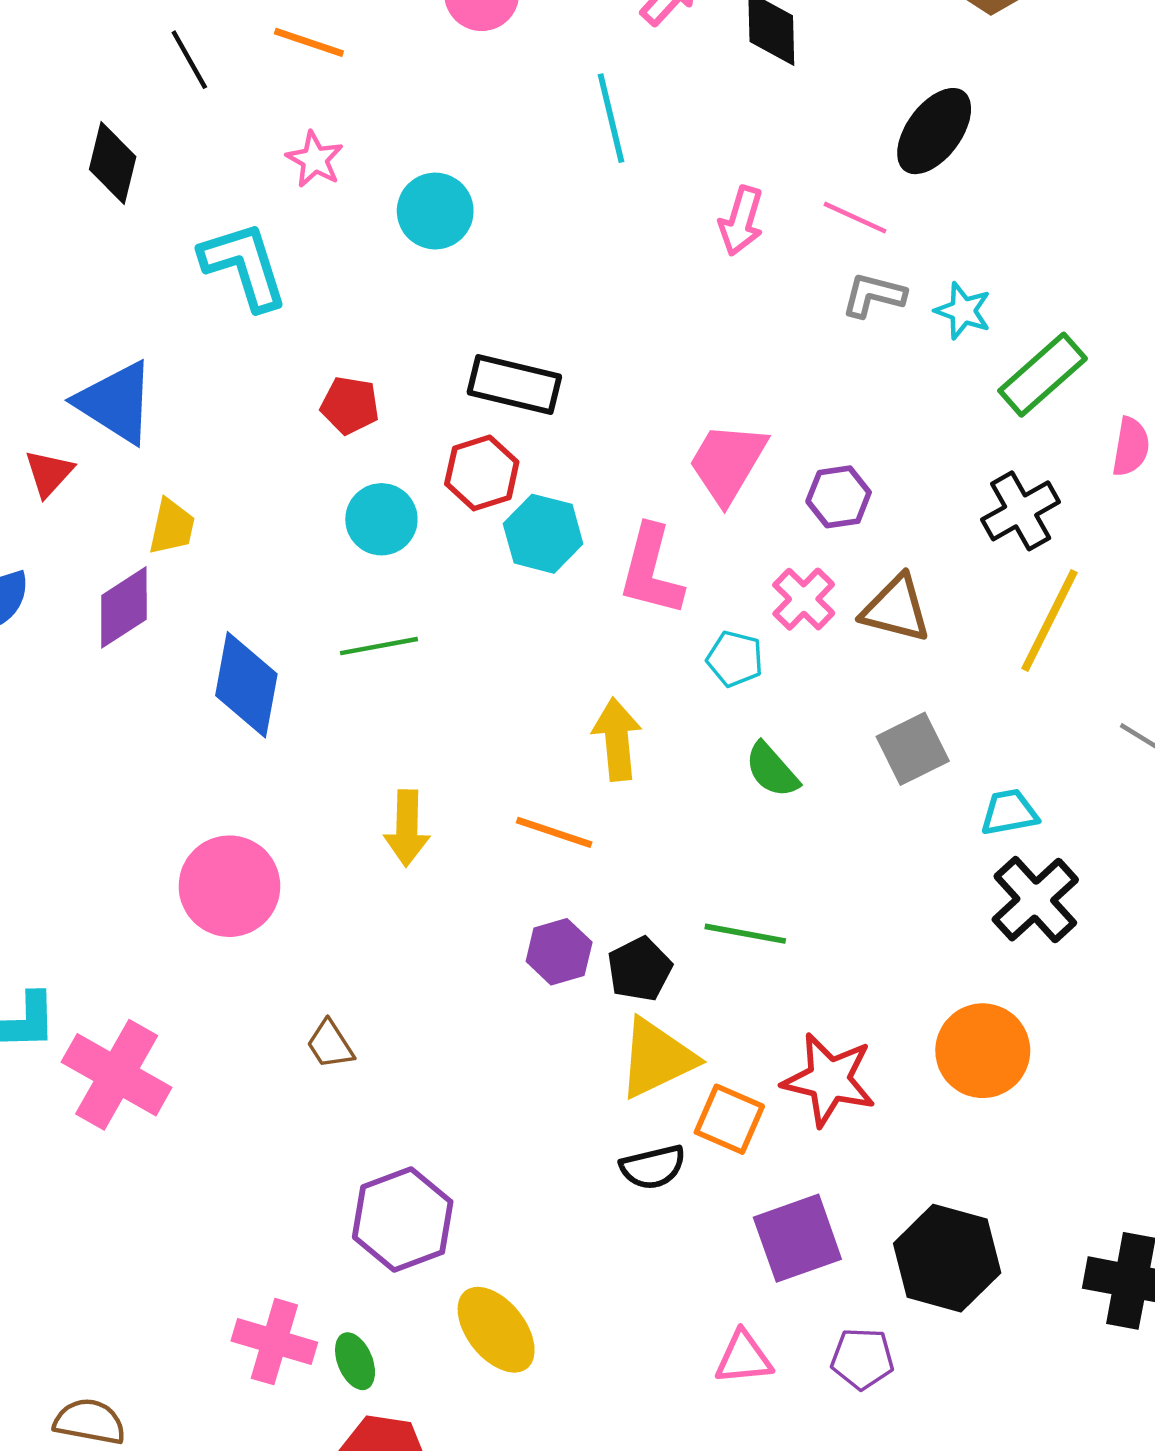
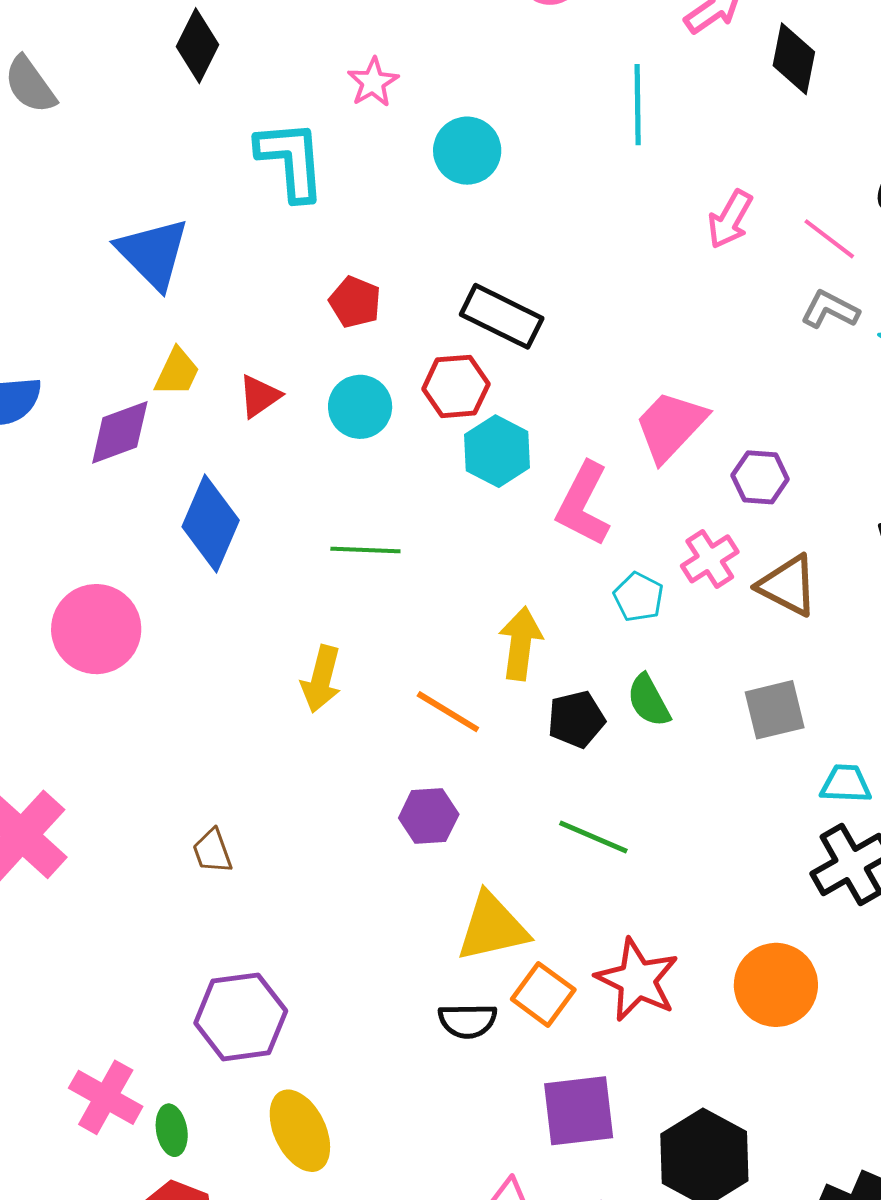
red triangle: (49, 473) -> (260, 396), moved
green line: (379, 646) -> (365, 550), moved
pink circle: (229, 886) -> (96, 629), moved
black pentagon: (640, 969) -> (576, 719), moved

